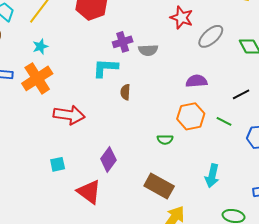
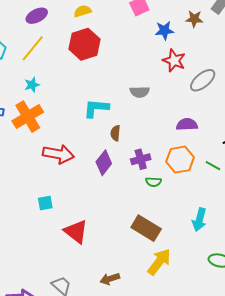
purple cross: (123, 42) -> (141, 159), moved
purple diamond: (108, 159) -> (104, 163), moved

